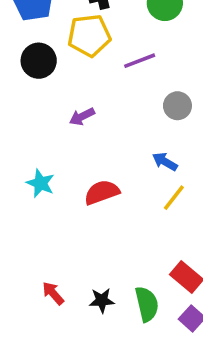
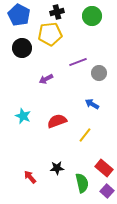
purple line: (140, 61) -> (78, 62), moved
yellow line: (174, 198) -> (85, 135), moved
black star: (102, 300) -> (57, 168), moved

